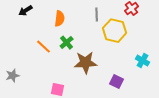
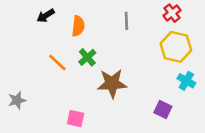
black arrow: (26, 11) -> (46, 16), moved
yellow hexagon: (115, 31) -> (176, 47), moved
purple square: (117, 82) -> (163, 109), moved

